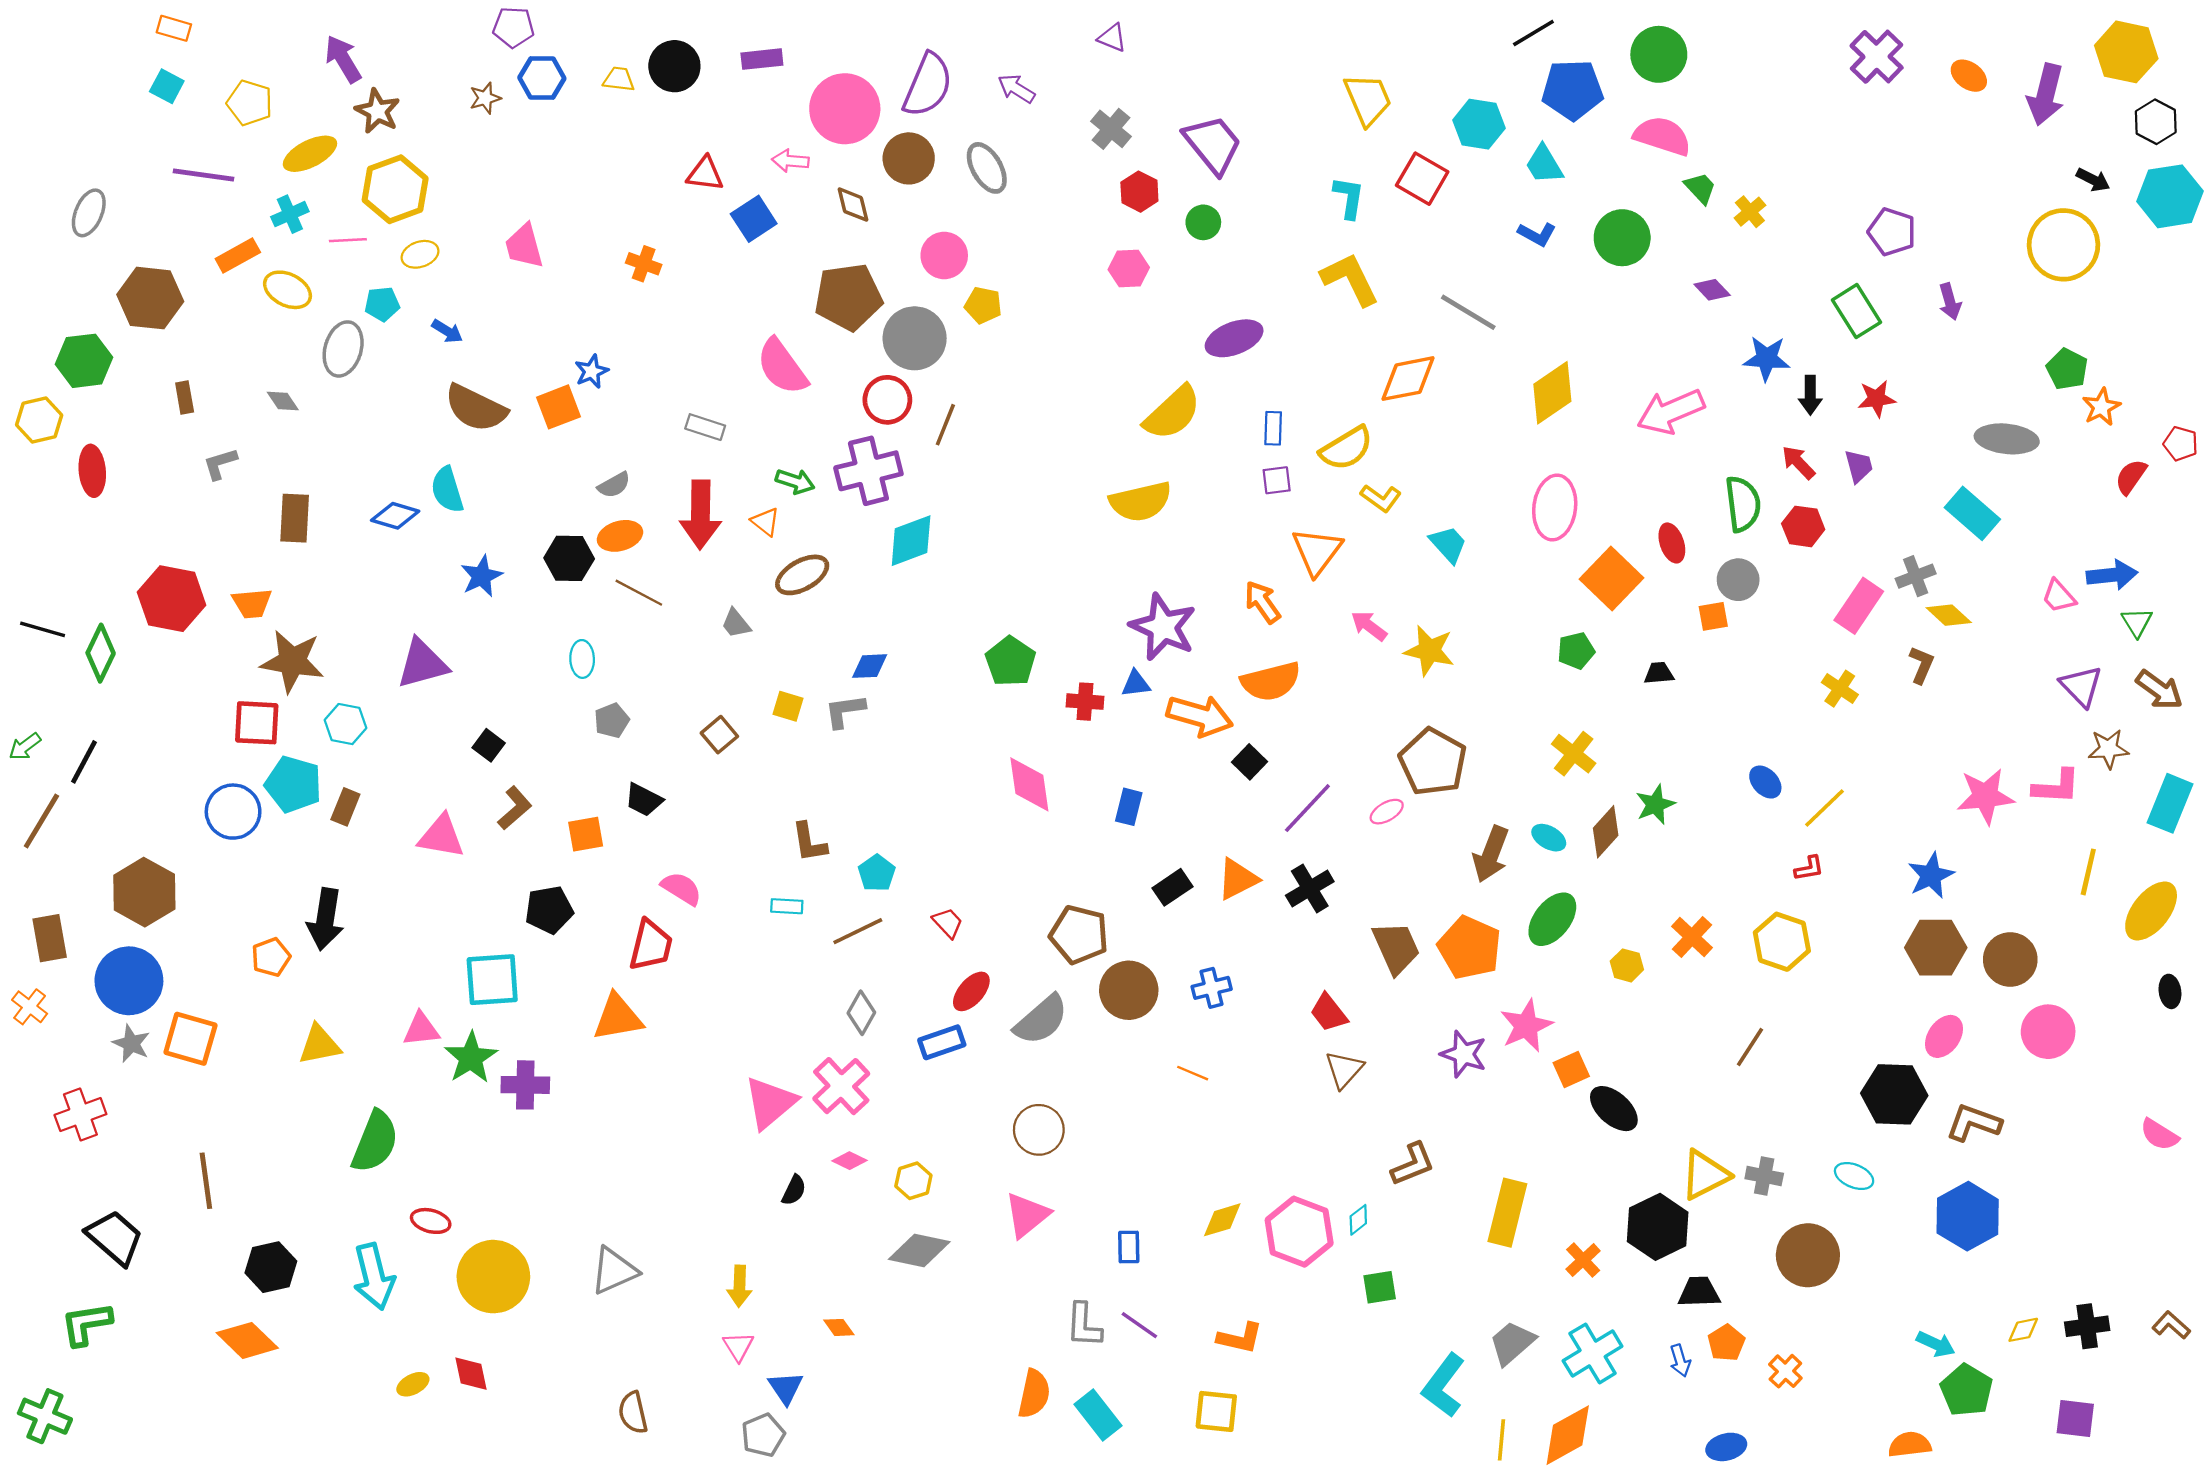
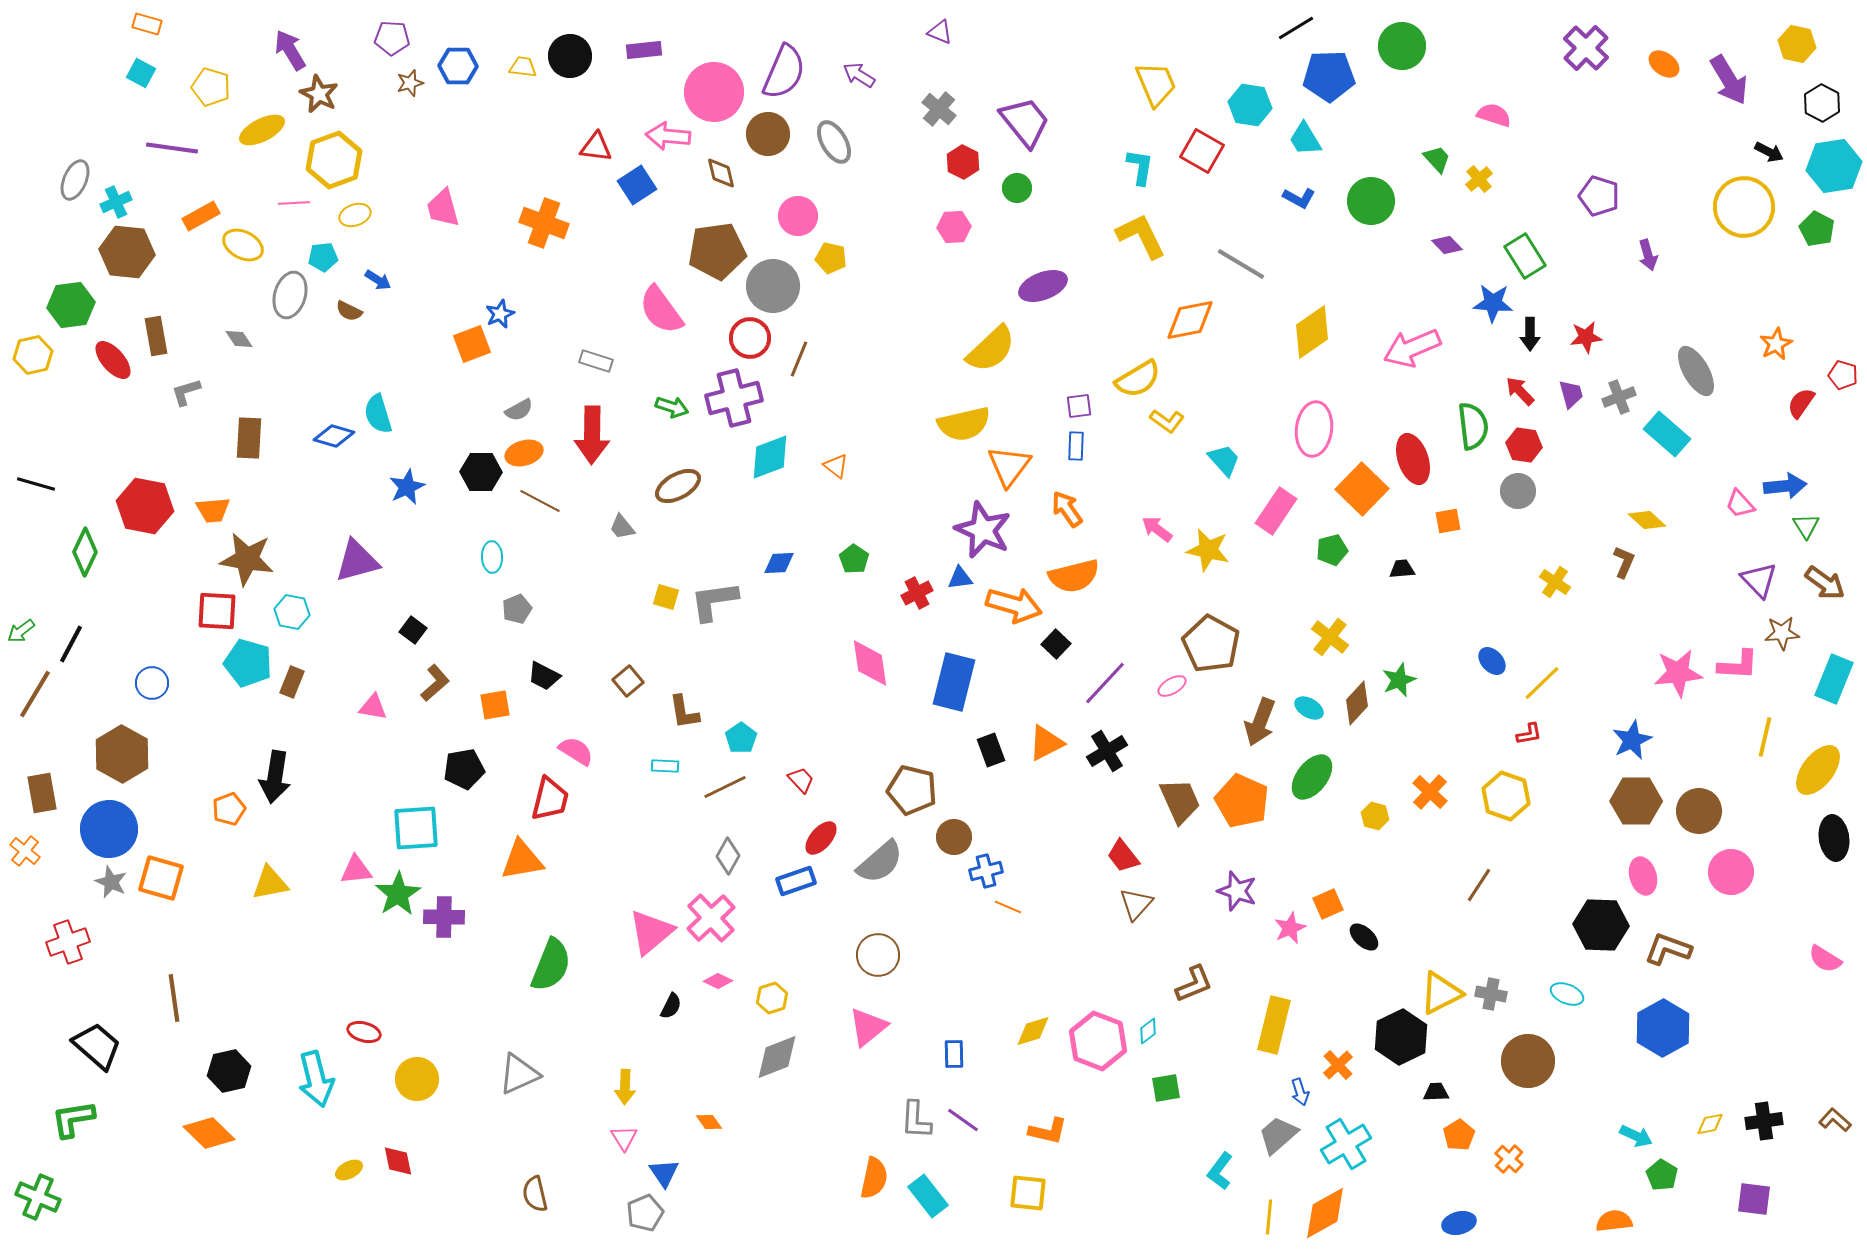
purple pentagon: (513, 27) -> (392, 38), moved
yellow hexagon: (2126, 52) -> (1797, 44), size x0.7
purple arrow: (2046, 95) -> (1729, 80), turned -45
pink semicircle: (1662, 136) -> (1494, 115), moved, size x0.7
pink arrow: (790, 161) -> (668, 136), size x1.4
cyan cross: (290, 214) -> (116, 202), moved
orange cross: (644, 264) -> (544, 223), size x1.6
green rectangle: (1856, 311) -> (1525, 256), moved
green pentagon: (2067, 369) -> (1817, 229), moved
brown rectangle: (185, 397) -> (156, 336), size x1.4
brown semicircle: (476, 408) -> (349, 311), moved, size x0.5
blue rectangle: (1273, 428) -> (1076, 446), moved
gray ellipse: (2007, 439) -> (1696, 371), turned 54
red ellipse: (92, 471) -> (113, 360), moved, turned -36
orange triangle: (766, 522) -> (836, 466), moved
red ellipse: (1672, 543) -> (1413, 459), size x1.5
orange triangle: (1317, 551) -> (1009, 466), moved
gray cross: (1916, 576) -> (1619, 397), moved
gray circle: (1738, 580) -> (1518, 491), moved
pink rectangle: (1859, 606) -> (1276, 511), moved
black line: (43, 629) -> (36, 484), moved
green pentagon: (1010, 661) -> (854, 559), size x0.7
blue diamond: (870, 666) -> (779, 563), moved
red cross: (1085, 702) -> (917, 593), turned -32
gray L-shape: (845, 711) -> (714, 601), size x1.4
brown square: (719, 735) -> (628, 681), moved
blue rectangle: (1129, 807) -> (954, 682), size x1.8
blue circle: (233, 812) -> (152, 683), moved, size x0.7
pink triangle: (441, 836) -> (373, 707), size x0.7
black rectangle: (1173, 887) -> (991, 750), turned -76
blue cross: (1212, 988) -> (986, 871), moved
brown circle: (1129, 990) -> (954, 837), size x0.7
black ellipse: (2170, 991) -> (1834, 838), size x1.6
pink star: (1526, 1026) -> (1290, 928), moved, size x0.7
pink ellipse: (1944, 1036) -> (1643, 876), turned -51
black ellipse: (1614, 1109) -> (1364, 937), size x0.7
green semicircle: (375, 1142) -> (551, 965), moved
gray diamond: (919, 1251) -> (777, 1057), turned -33
yellow circle: (493, 1277) -> (417, 1079), size x0.7
black trapezoid: (1699, 1292) -> (1436, 1092), size x0.7
blue arrow: (1680, 1361) -> (1300, 1092), moved
cyan L-shape: (1443, 1385) -> (1220, 1171), size x0.7
green pentagon: (1966, 1390) -> (1662, 1175), size x0.7

